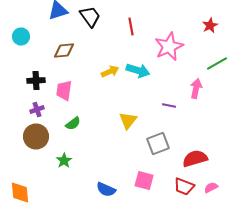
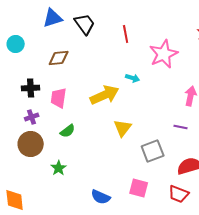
cyan arrow: (138, 70) -> (133, 78), size x0.6
yellow arrow: (110, 72) -> (105, 95), moved, size x1.6
purple line: (169, 106) -> (181, 127), moved

